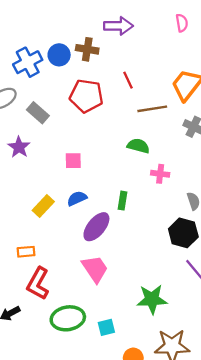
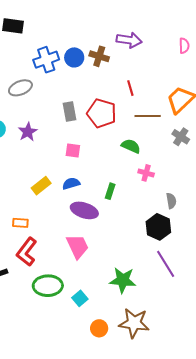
red pentagon: (86, 96) -> (102, 113), moved
gray rectangle: (38, 113) -> (70, 112), moved, turned 30
purple ellipse: (96, 227) -> (84, 210), turned 60
cyan square: (106, 327) -> (80, 298), turned -35

